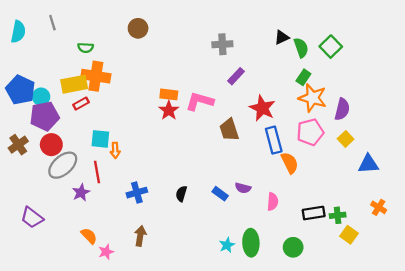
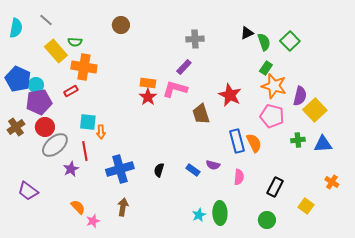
gray line: (52, 23) -> (46, 20), turned -32
purple rectangle: (236, 76) -> (184, 67), moved
yellow rectangle: (74, 84) -> (56, 51), moved, turned 60
pink pentagon: (310, 132) -> (272, 116), turned 30
yellow square: (346, 139) -> (315, 110), moved, size x1.6
blue rectangle: (274, 140) -> (237, 141), moved
blue cross: (137, 193) -> (120, 169), size x1.5
black rectangle: (314, 213) -> (275, 187), turned -54
green cross: (338, 215) -> (298, 140), moved
green circle: (293, 247) -> (267, 220), moved

